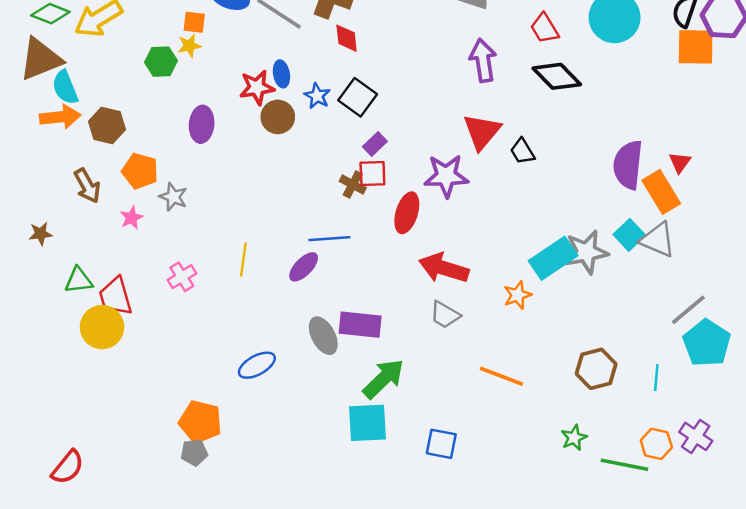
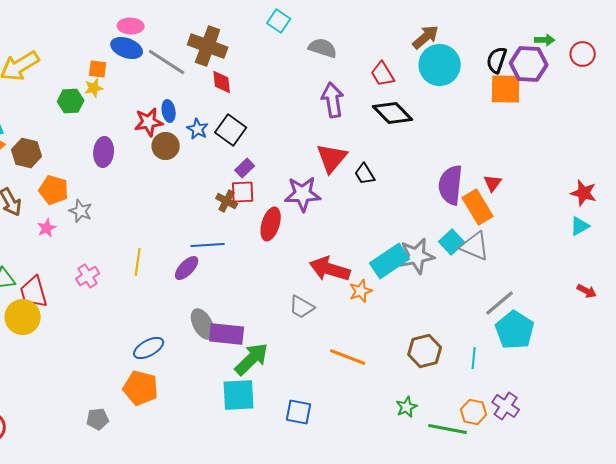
red arrow: (444, 268) -> (330, 269), moved
purple rectangle: (360, 325) -> (227, 334), moved
orange pentagon: (200, 422) -> (141, 388), moved

